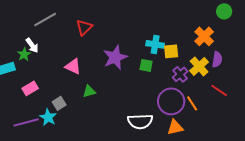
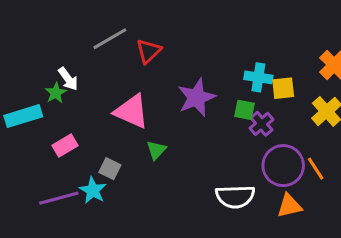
gray line: (45, 19) -> (110, 39), moved
pink triangle: (73, 66) -> (132, 111), size x1.4
purple cross: (180, 74) -> (262, 124), moved
green triangle: (89, 91) -> (156, 150), turned -32
gray square: (59, 103) -> (110, 169), turned -32

